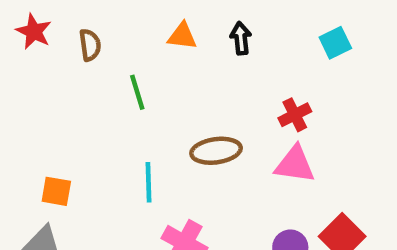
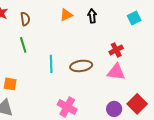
orange triangle: (182, 36) -> (66, 15), turned -32
green line: (137, 92) -> (23, 45), moved
cyan line: (149, 182) -> (51, 64), moved

